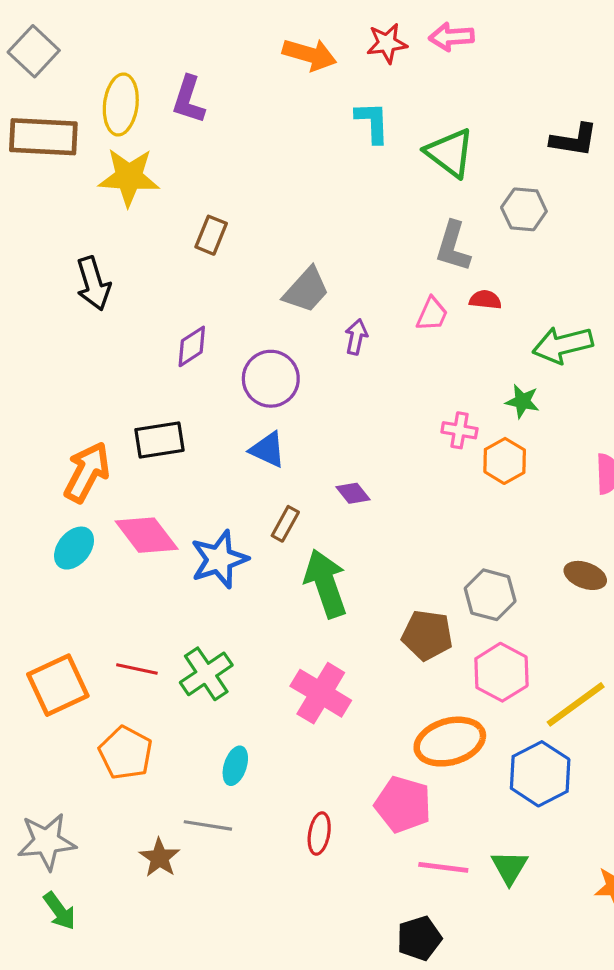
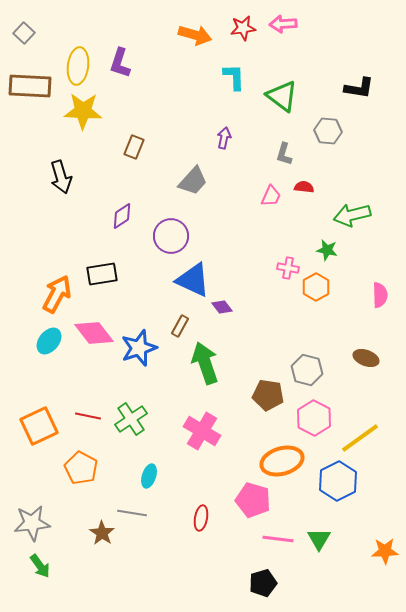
gray square: (34, 51) -> (24, 33), size x0.7
gray L-shape: (453, 246) -> (284, 154), size x0.7
purple arrow: (356, 337) -> (224, 138), moved
blue triangle: (268, 450) -> (193, 280), moved, size x1.5

